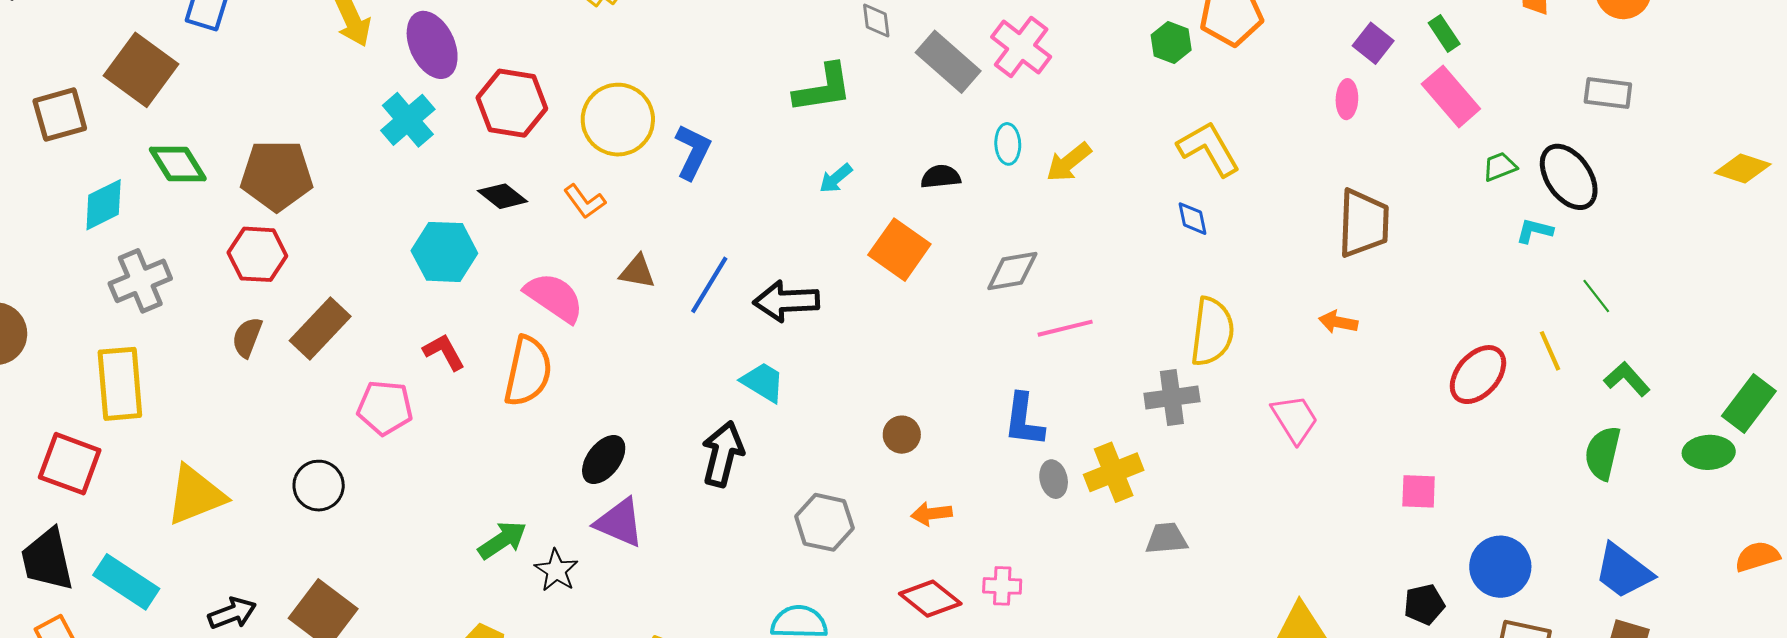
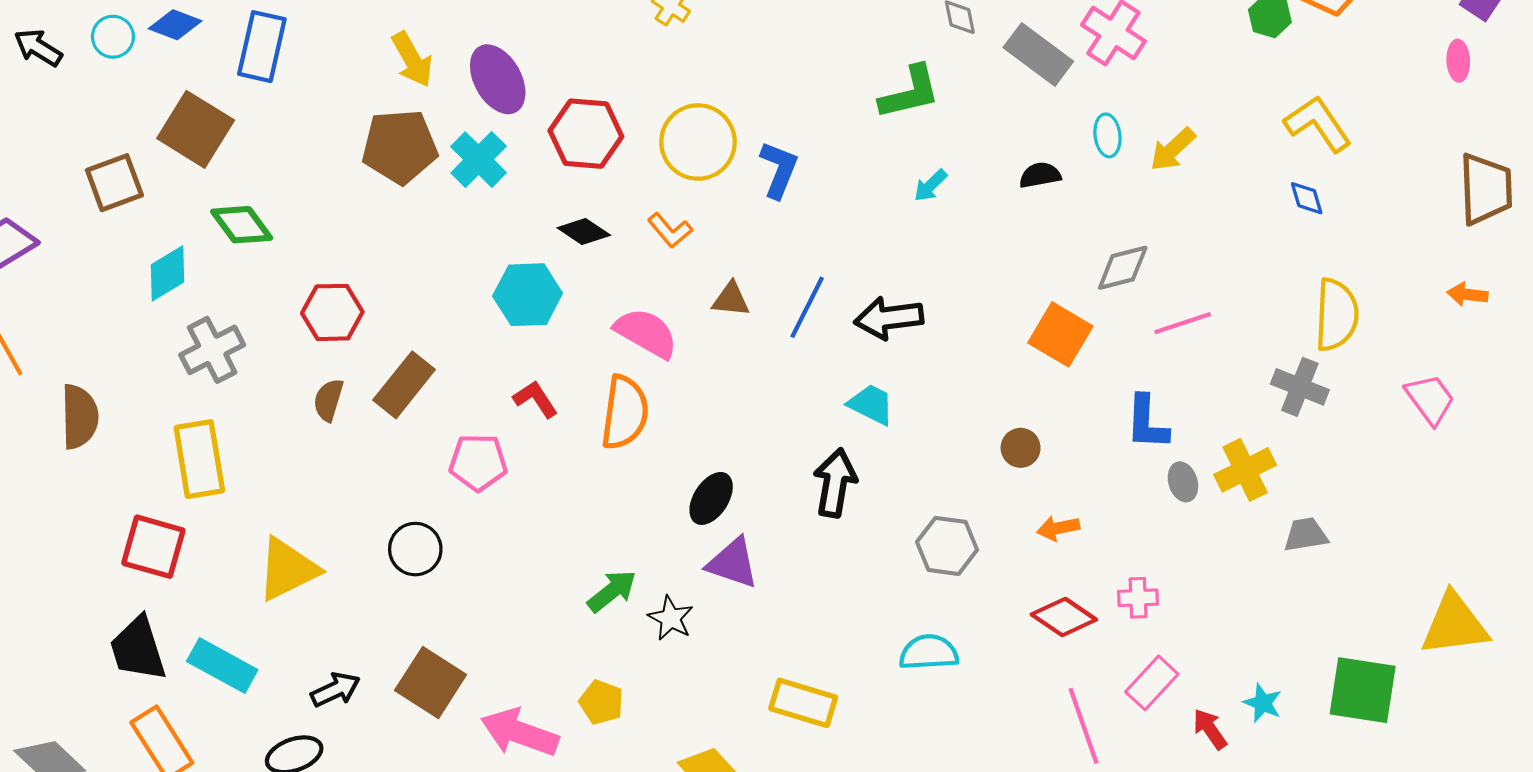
brown pentagon: (277, 175) -> (400, 147), moved
orange square: (899, 250) -> (1060, 334), moved
gray cross: (1172, 398) -> (1300, 387), turned 34

